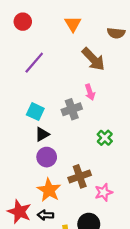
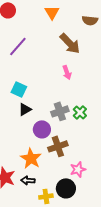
gray cross: (72, 109) -> (60, 111), moved
purple circle: (47, 157) -> (42, 129), moved
pink star: (104, 192) -> (78, 169), moved

